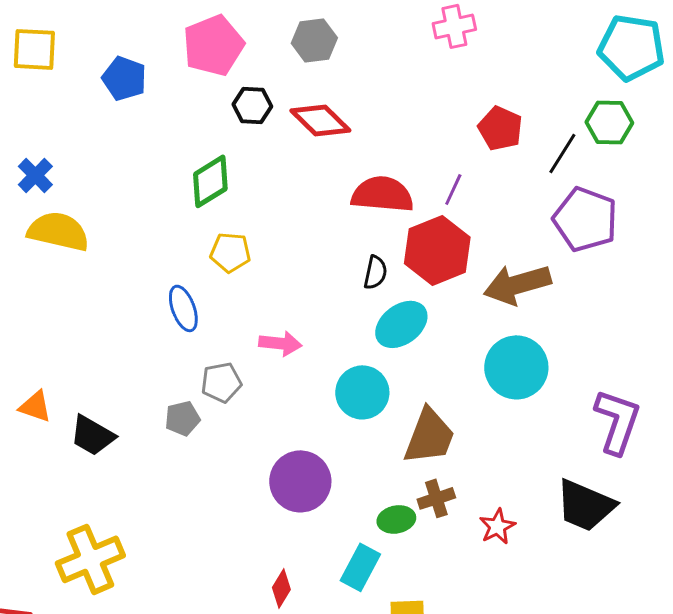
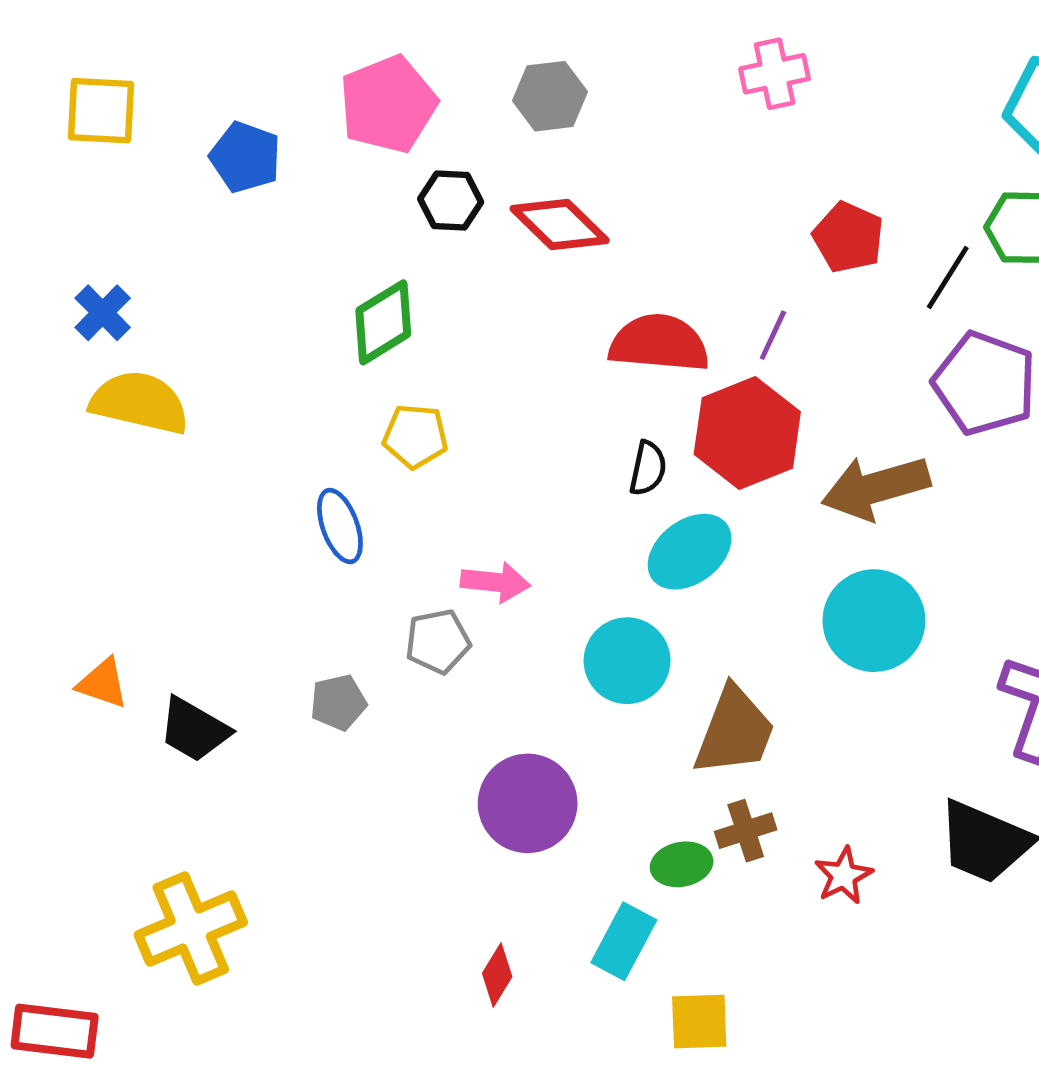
gray pentagon: (221, 382) -> (438, 641), moved

